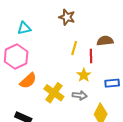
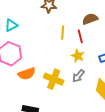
orange semicircle: (28, 81) -> (27, 74), turned 36
gray arrow: (80, 95) -> (78, 76), turned 136

